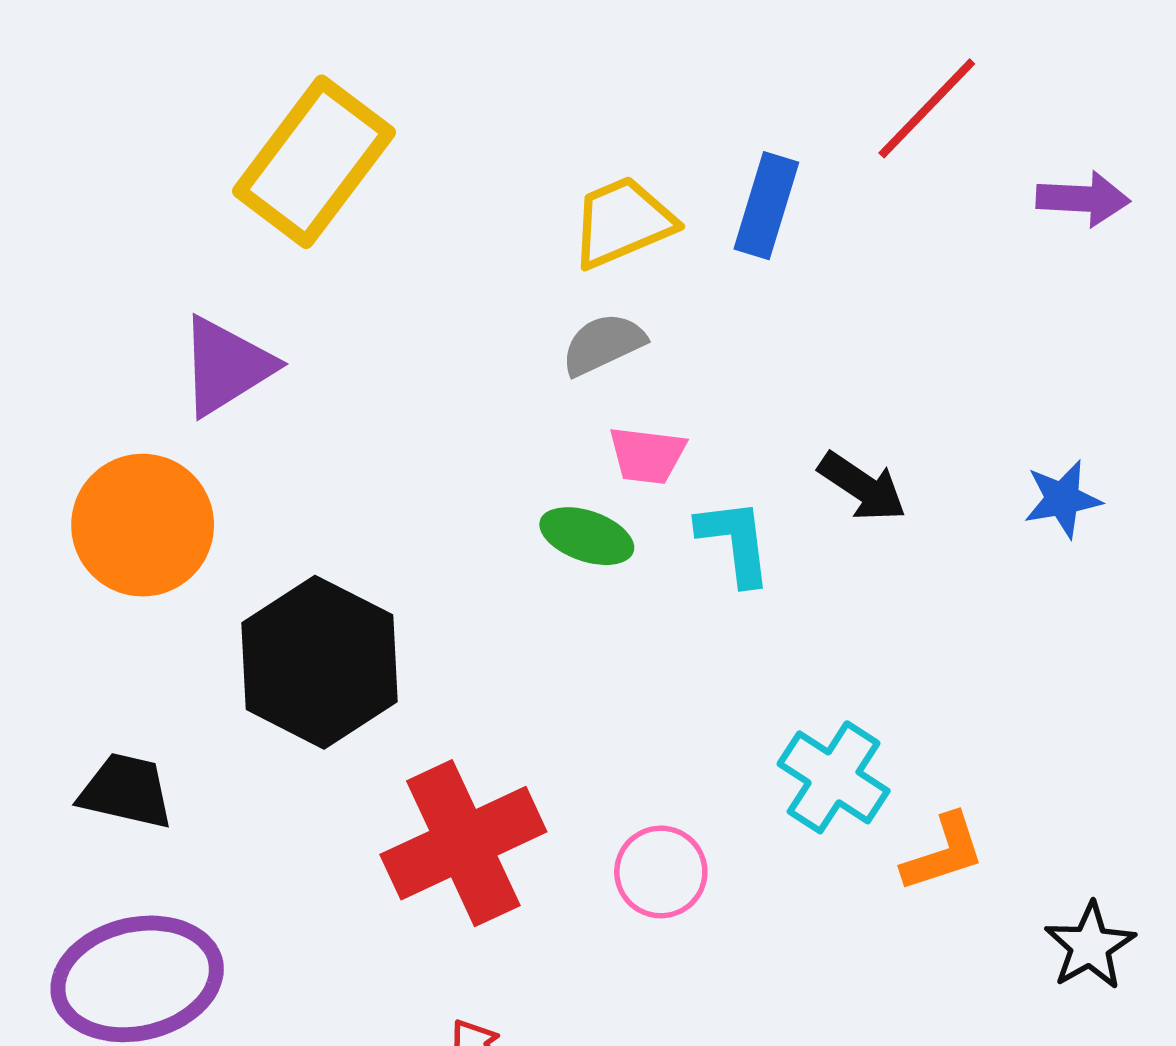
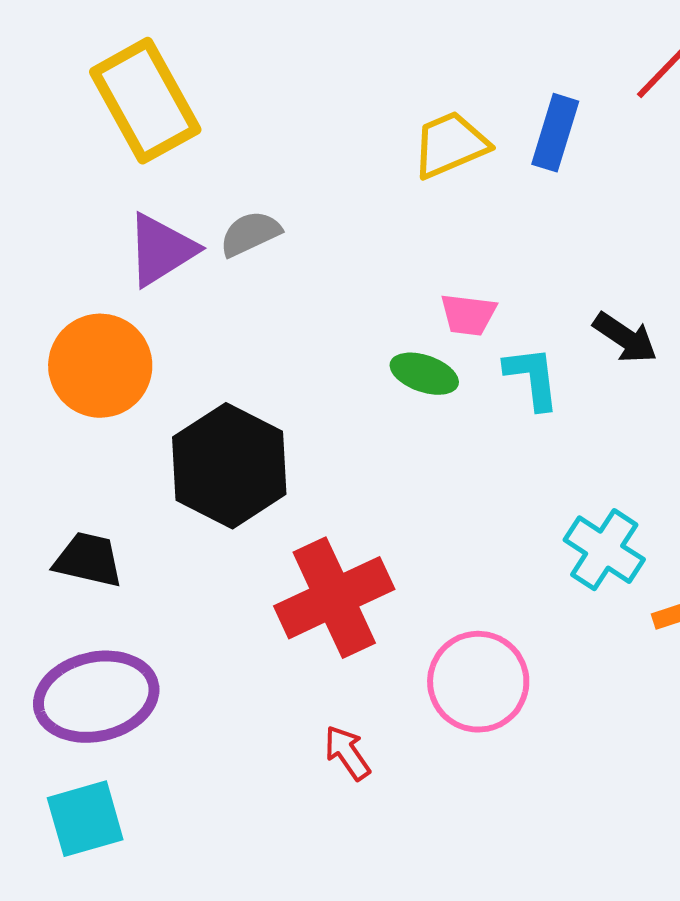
yellow rectangle: (314, 162) -> (145, 101), moved, turned -66
gray semicircle: (603, 344) -> (250, 234), moved
pink circle: (661, 872) -> (478, 682), moved, size x1.5

